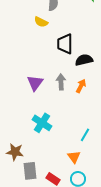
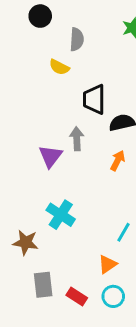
gray arrow: (61, 82) -> (77, 139), moved
brown star: (15, 152) -> (26, 242), moved
orange triangle: (74, 157) -> (107, 264), turned 32

